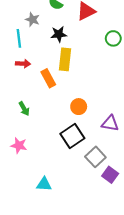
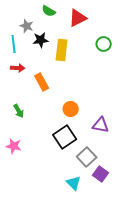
black star: (59, 34) -> (41, 40), moved
yellow rectangle: (65, 59) -> (62, 50), moved
cyan triangle: (44, 184) -> (74, 183), moved, turned 42

